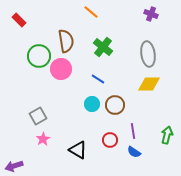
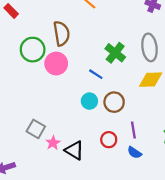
green cross: (103, 47) -> (115, 53), moved
gray square: (38, 116) -> (36, 129), moved, turned -30
pink star: (43, 139) -> (53, 143), moved

